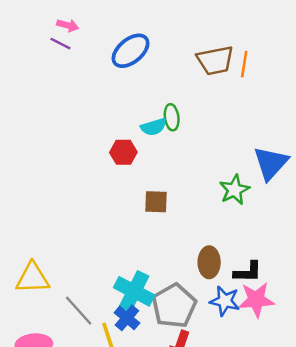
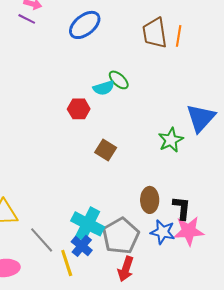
brown trapezoid: (215, 60) -> (155, 33), turned 92
green ellipse: (172, 117) -> (119, 80), turned -40
brown square: (156, 202) -> (106, 150), turned 30
black L-shape: (248, 272) -> (182, 208), turned -85

